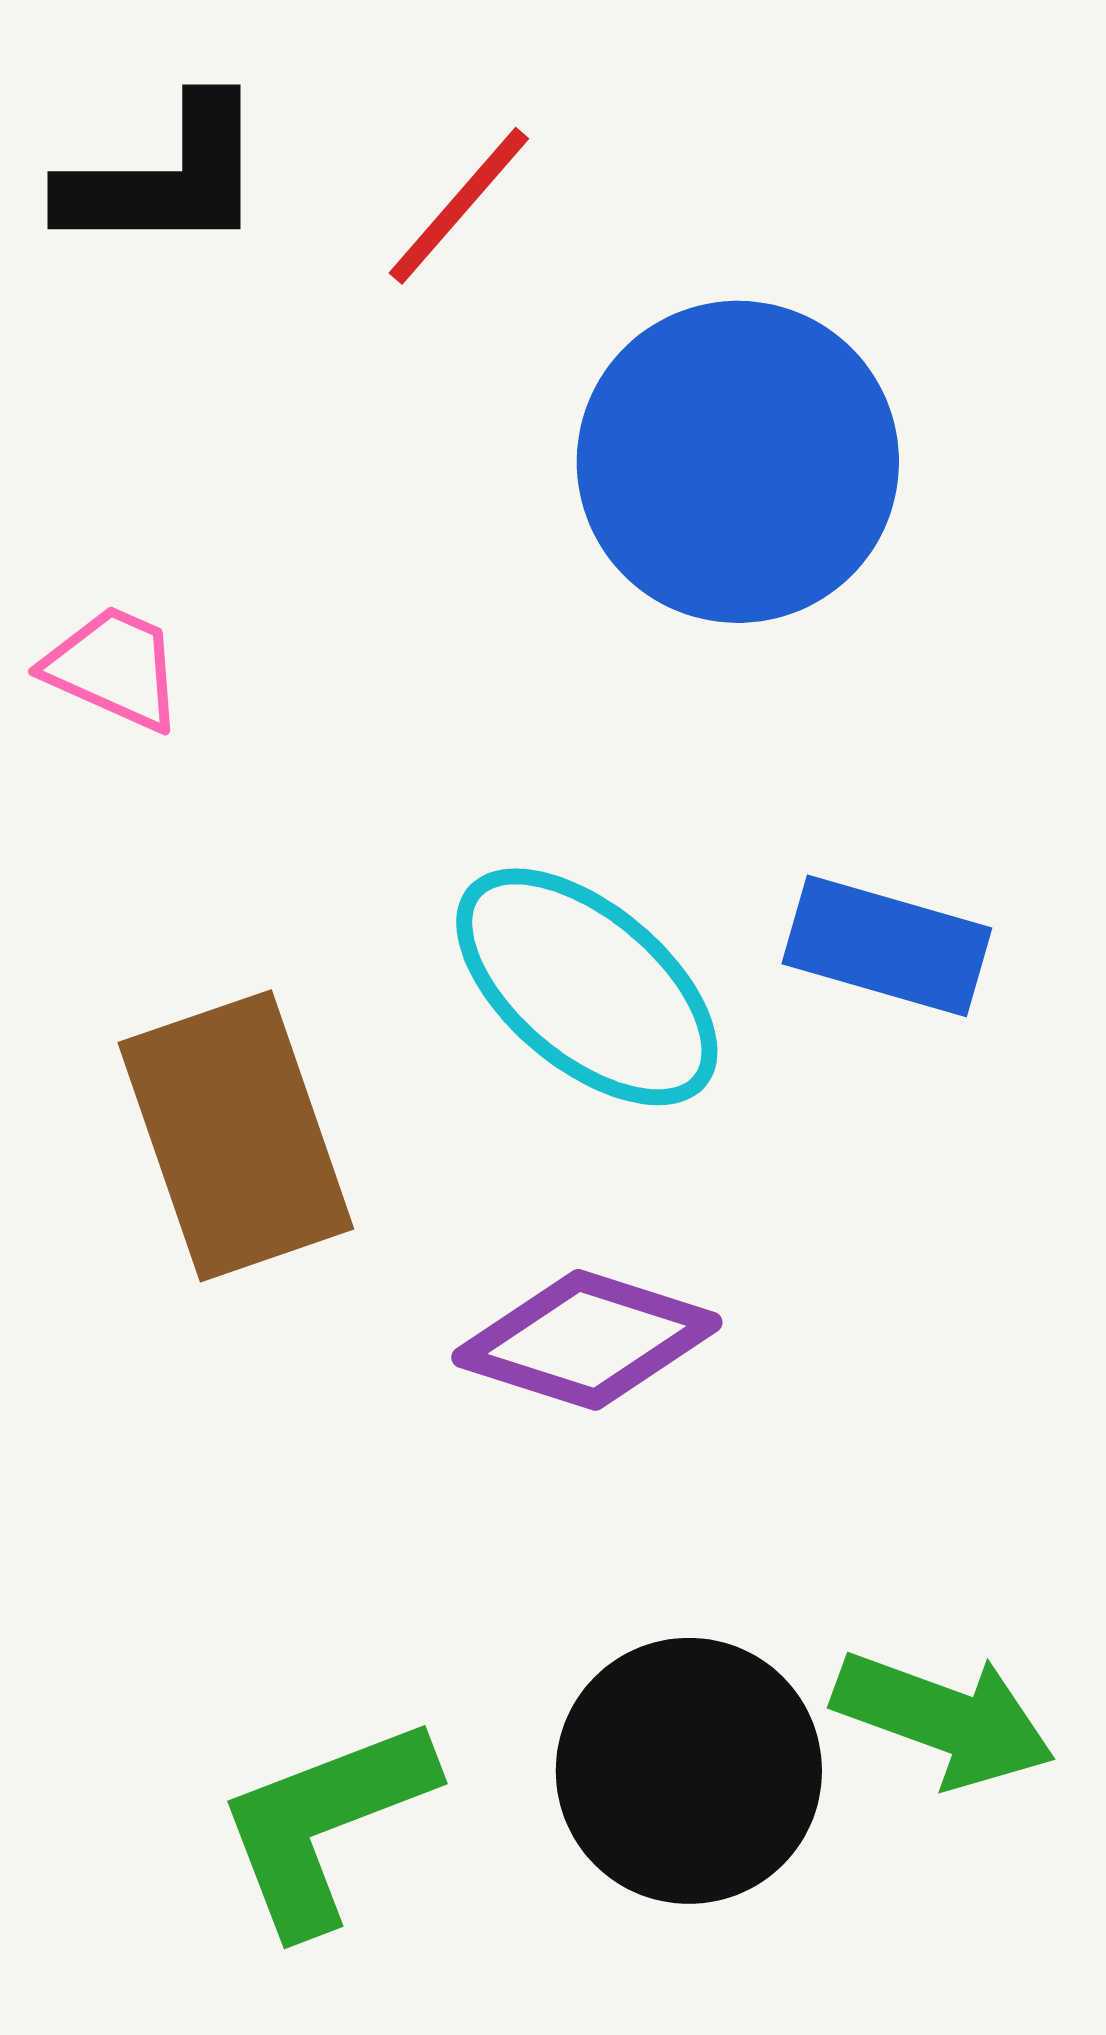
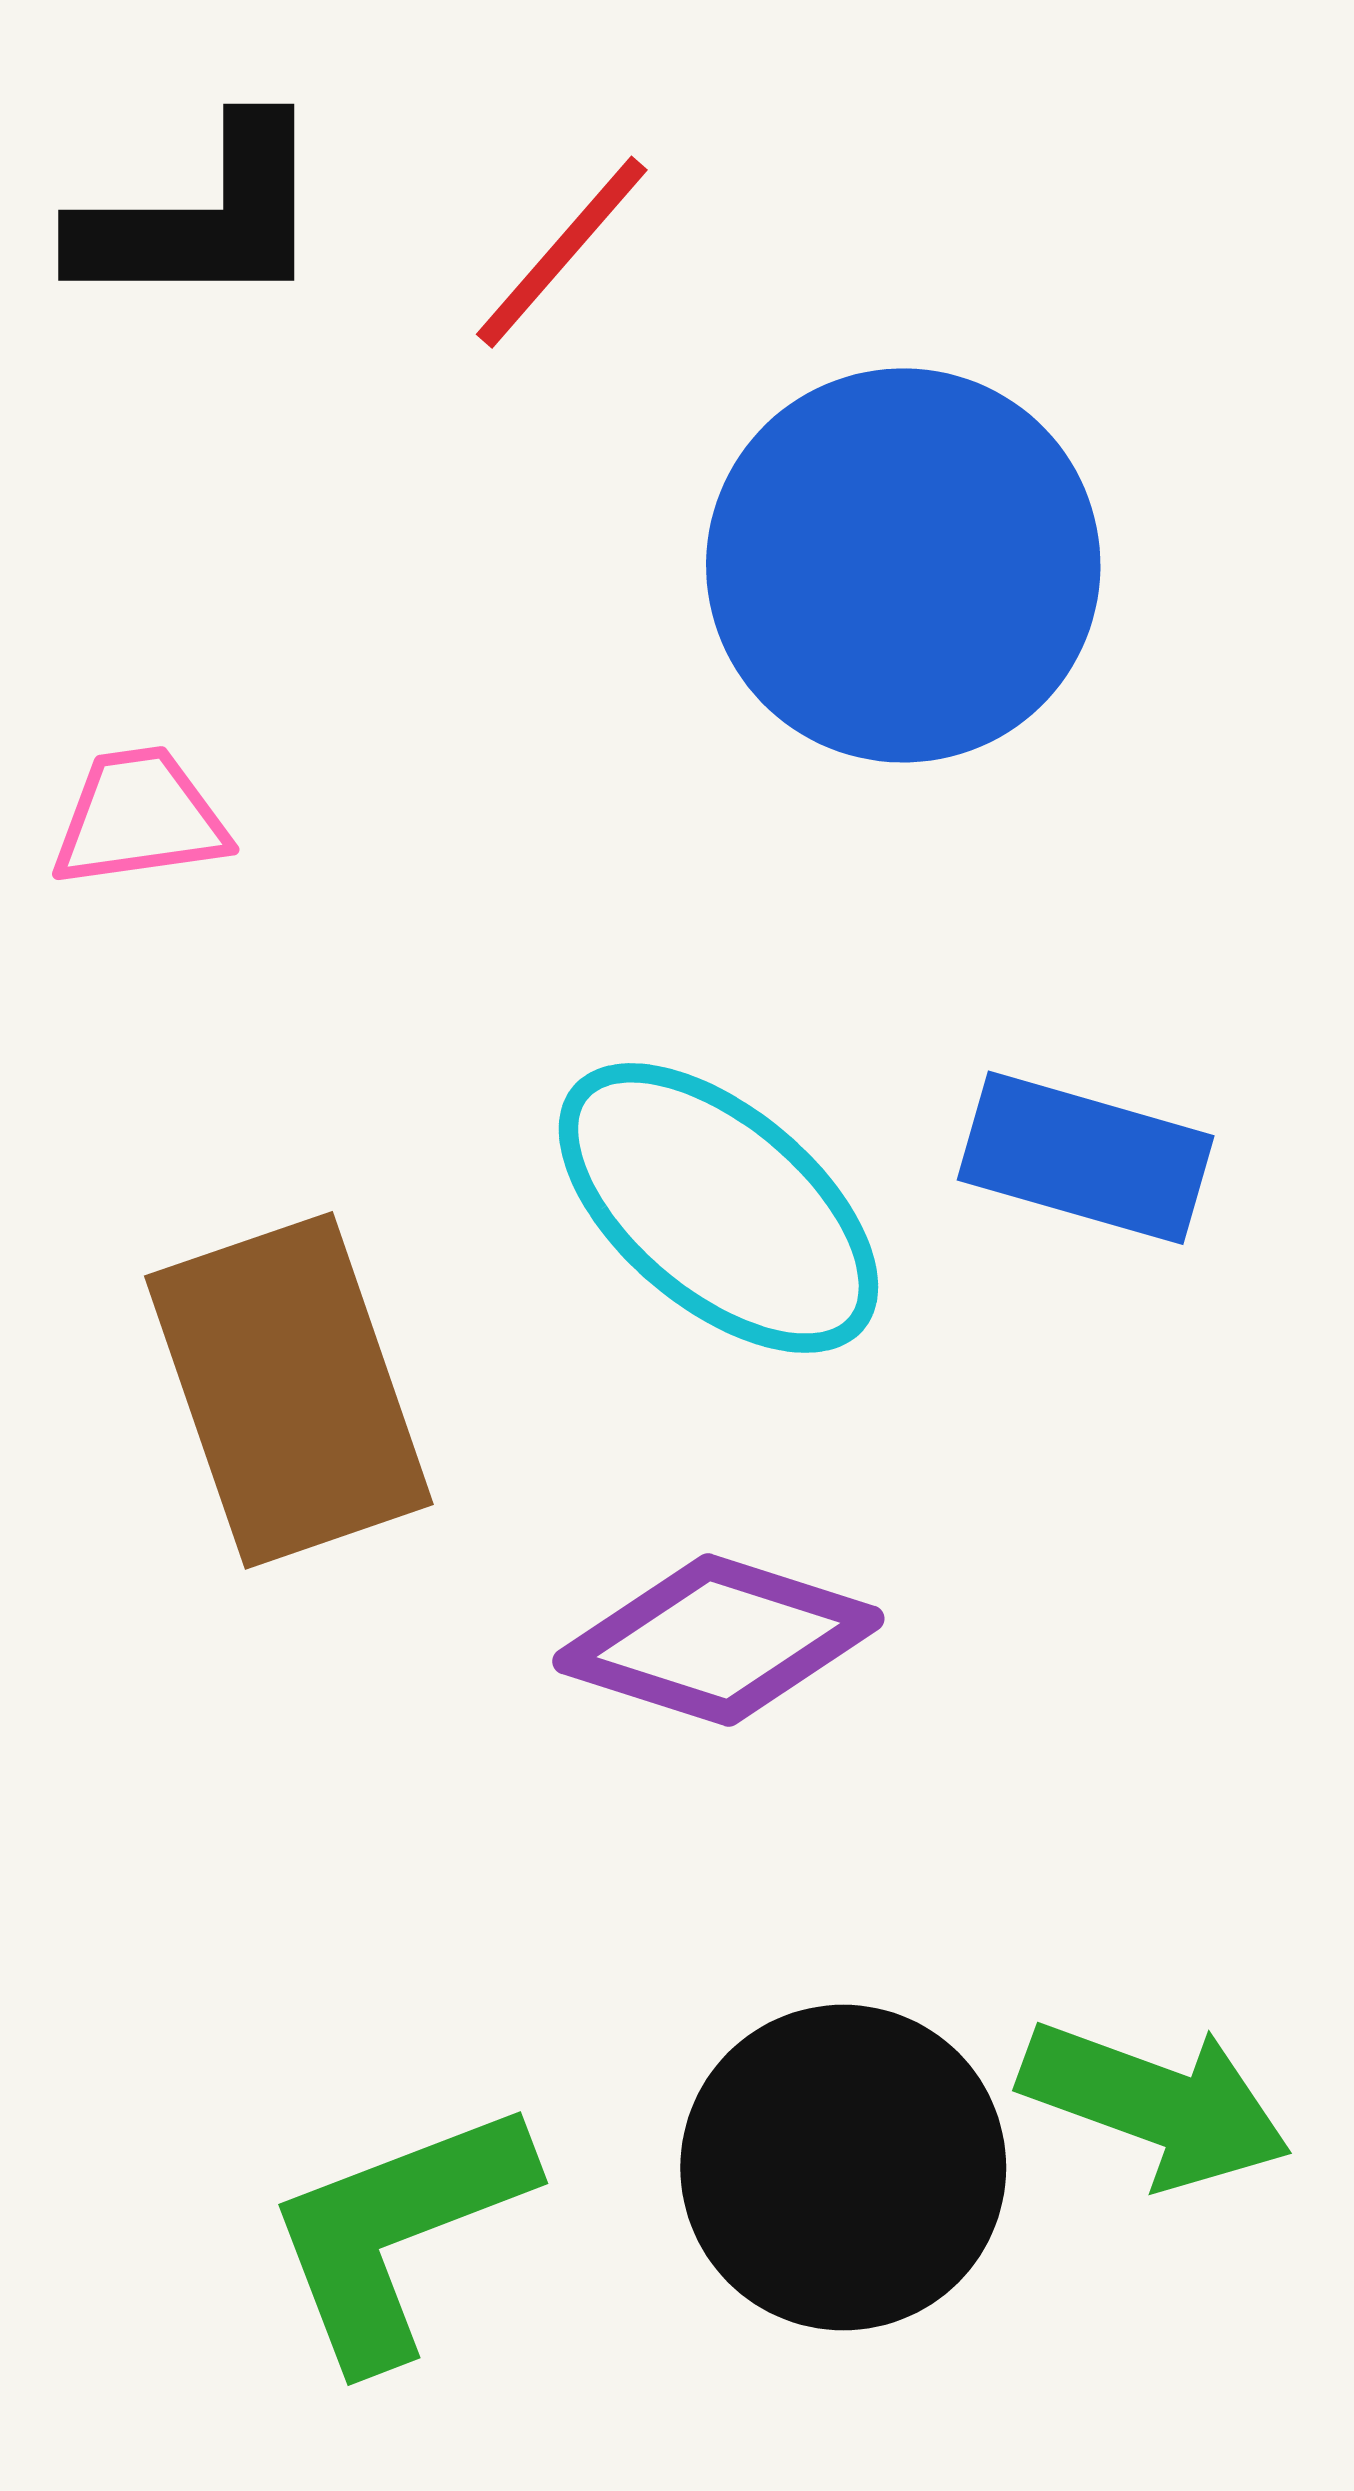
pink trapezoid: (114, 668) -> (140, 818), turned -32

